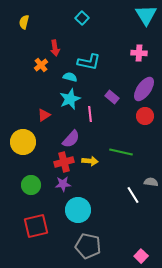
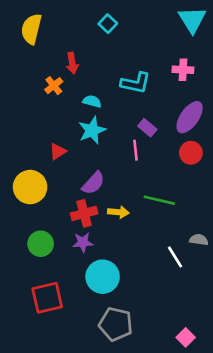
yellow semicircle: (24, 22) -> (31, 29), size x1.6
cyan L-shape: (89, 62) -> (135, 83), moved
pink line: (90, 114) -> (135, 150), moved

